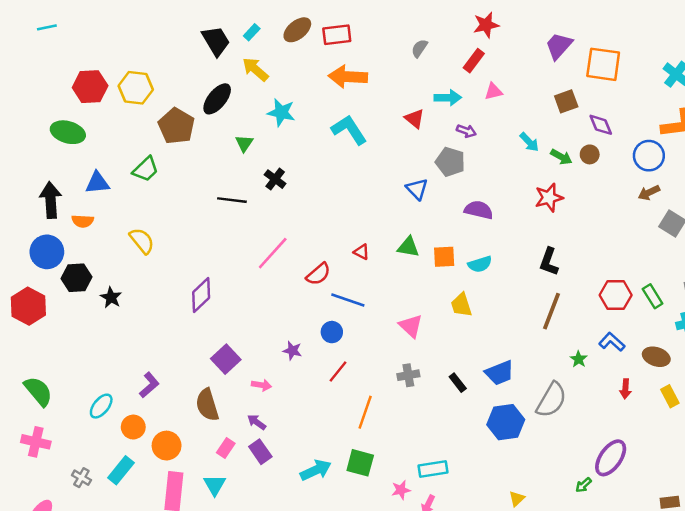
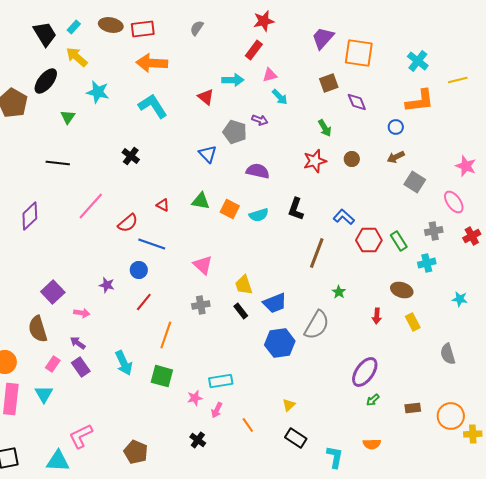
brown ellipse: (297, 30) -> (111, 25), turned 50
gray semicircle: (419, 48) -> (197, 28), moved
purple arrow: (466, 131) -> (260, 120), moved
cyan arrow: (529, 142) -> (280, 97), moved
brown circle: (590, 154) -> (352, 159), moved
blue circle: (649, 156) -> (396, 127), size x0.6
green arrow: (561, 157) -> (325, 128), turned 30
black cross: (275, 179) -> (131, 156), moved
orange square: (444, 257) -> (230, 209), turned 30
black L-shape: (549, 262) -> (296, 209), moved
purple diamond: (201, 295) -> (30, 216), moved
yellow trapezoid: (461, 305) -> (244, 285), moved
blue L-shape: (612, 342) -> (344, 217), moved
cyan arrow: (316, 470) -> (124, 363), moved, turned 90
green arrow: (583, 485) -> (373, 400), moved

